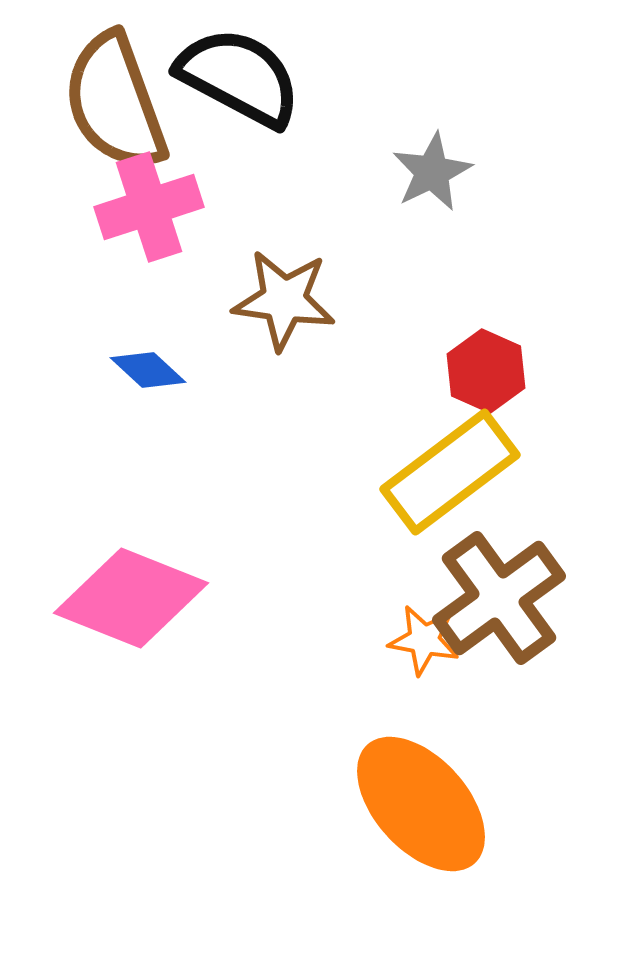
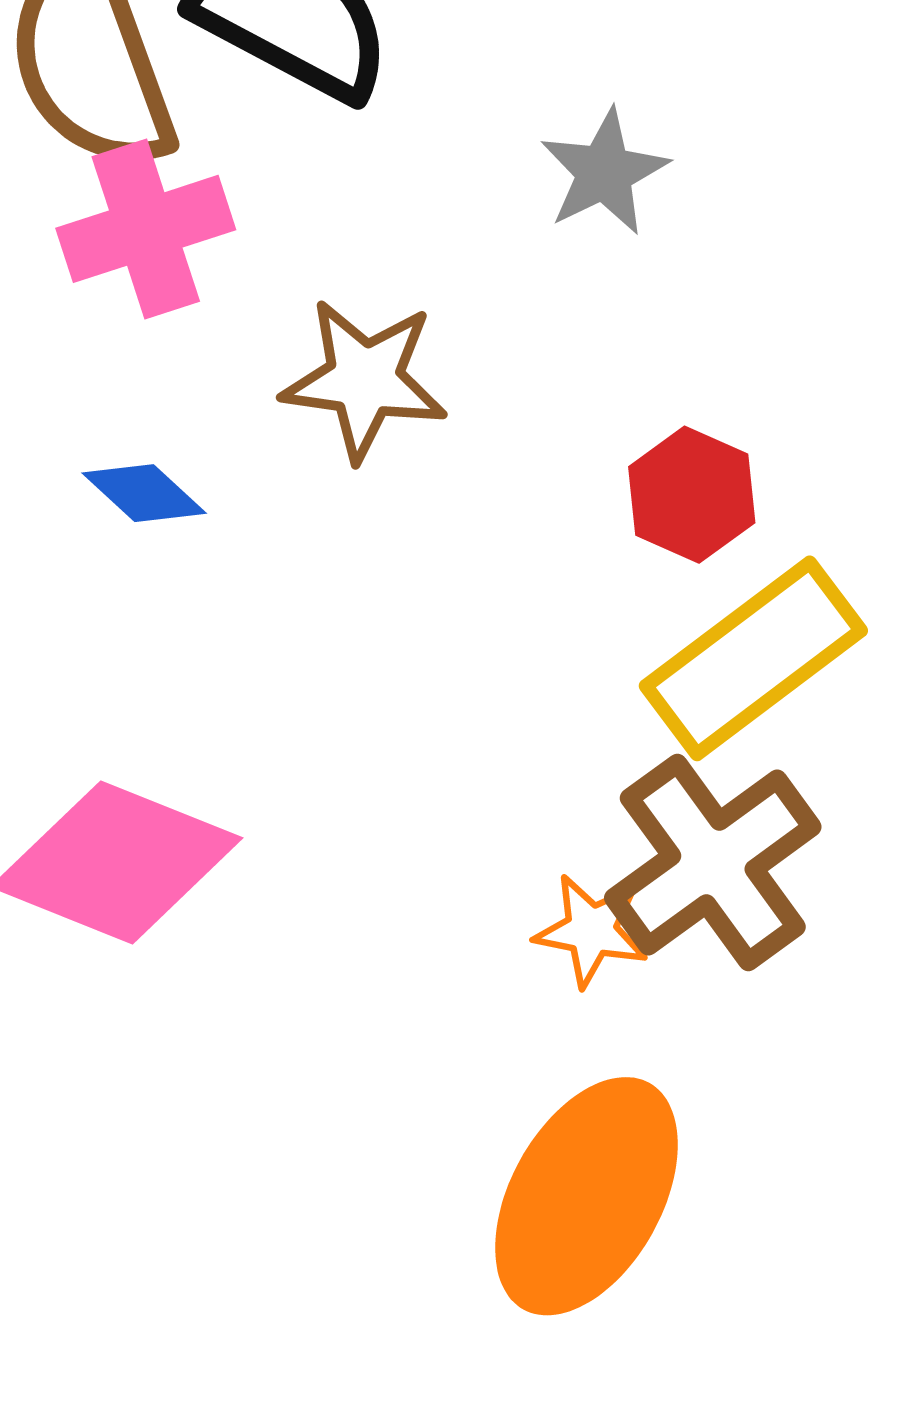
yellow rectangle: (450, 472) -> (753, 658), moved
orange ellipse: (421, 804) -> (586, 1196), turned 71

